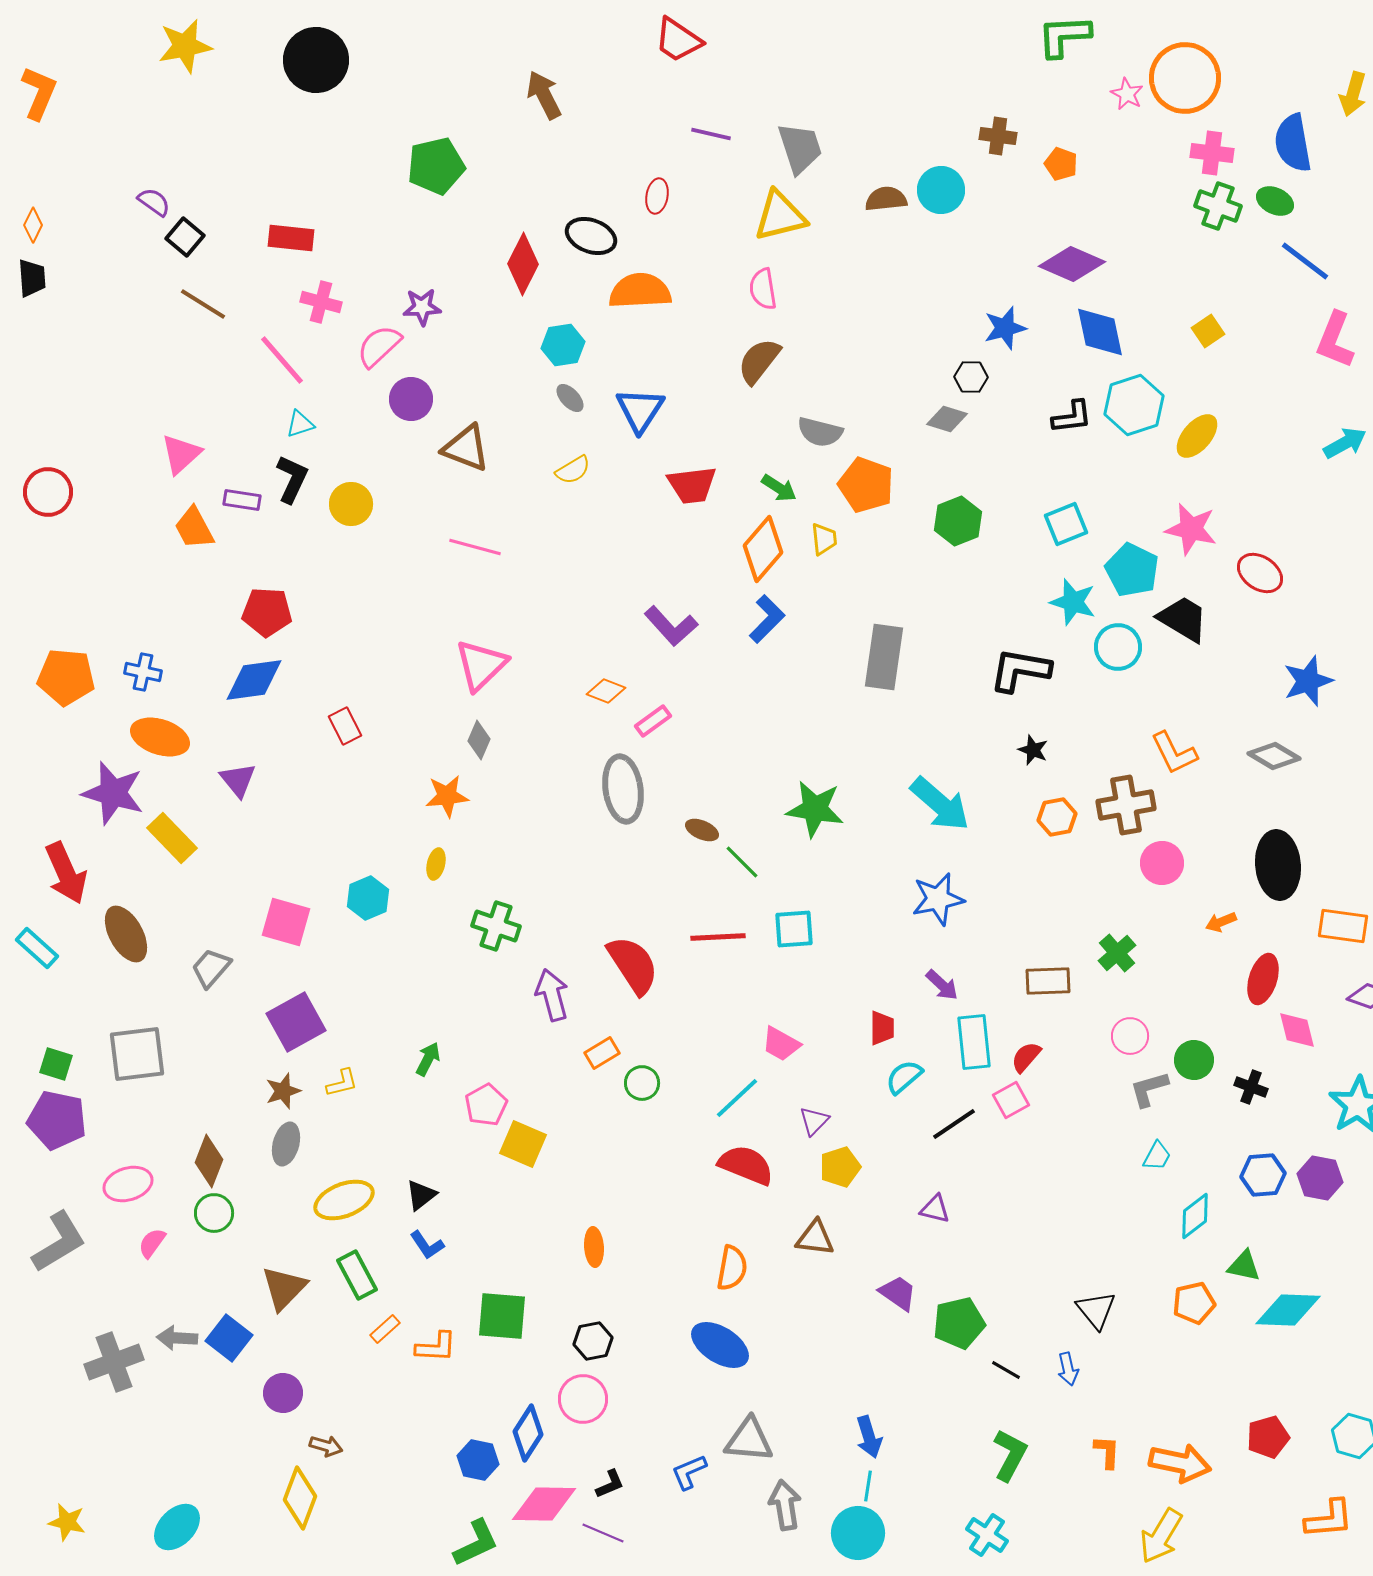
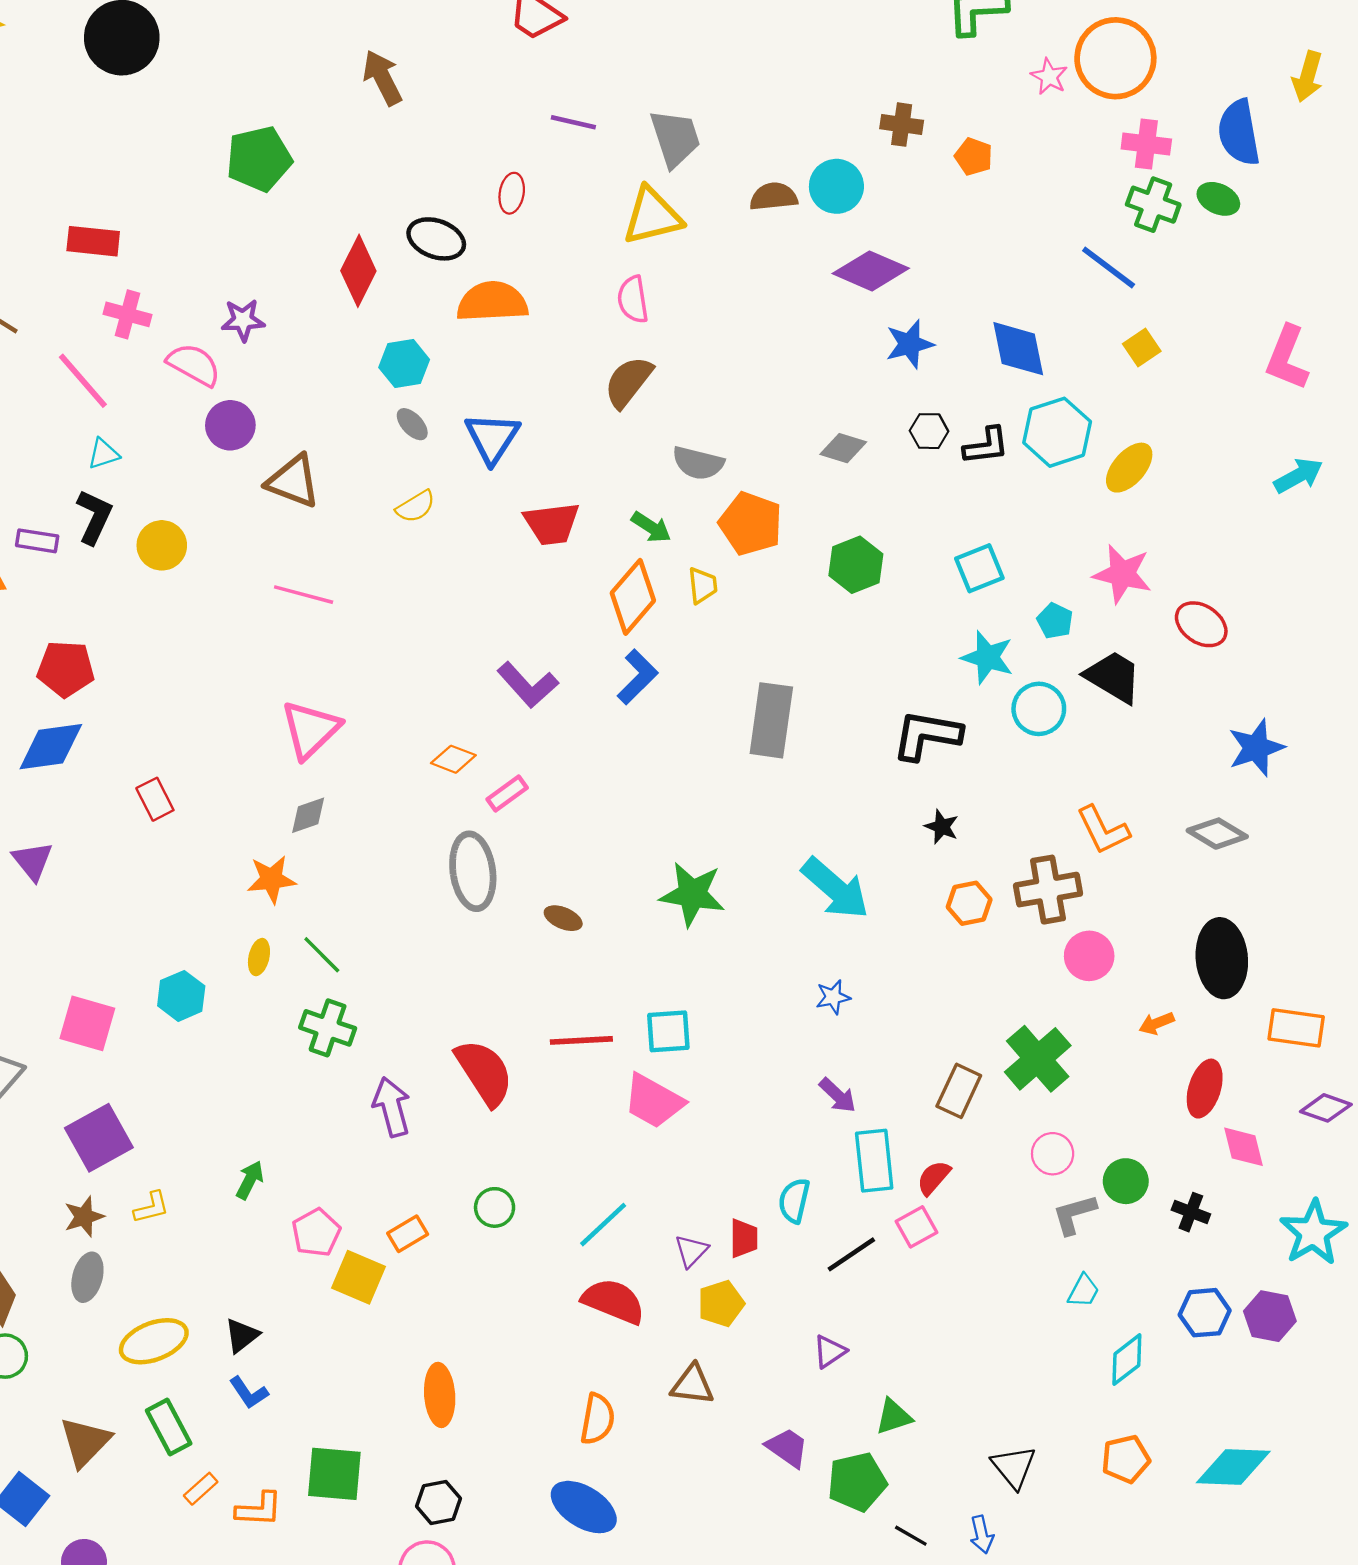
blue line: (1305, 261) -> (1109, 267), moved
purple diamond: (1072, 264) -> (871, 271), moved
pink semicircle: (379, 346) -> (194, 365), turned 72
black hexagon: (971, 377) -> (929, 431), moved
cyan pentagon: (1132, 570) -> (1055, 621), size x0.6
gray diamond: (479, 740) -> (308, 815), turned 48
green line: (742, 862) -> (322, 955), moved
blue star: (938, 899) -> (833, 997), size x0.6
green cross: (1117, 953) -> (1038, 1059), size x1.5
brown rectangle: (1048, 981) -> (959, 1091), turned -63
red trapezoid: (882, 1028) -> (744, 1238), moved
pink trapezoid: (781, 1044) -> (653, 1101), moved, size x1.4
orange rectangle: (602, 1053) -> (408, 1234), moved
cyan semicircle: (904, 1077) -> (794, 1201), turned -36
purple triangle: (935, 1209) -> (830, 1352), turned -48
orange ellipse: (594, 1247) -> (440, 1395), size x1.4
green triangle: (1244, 1266) -> (894, 1417), moved, turned -30

